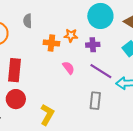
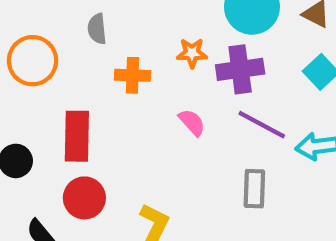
orange cross: (51, 43) -> (132, 75), moved
purple cross: (93, 45) -> (240, 69), size x1.5

